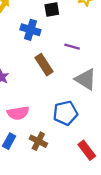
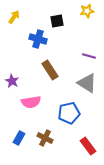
purple line: (72, 47) -> (89, 56), moved
pink semicircle: (18, 113) -> (31, 102), moved

